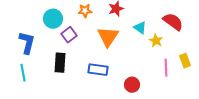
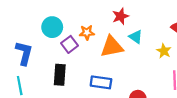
orange star: (85, 11) -> (87, 33), moved
cyan triangle: (140, 28) -> (136, 37), moved
orange triangle: (108, 37) -> (112, 47), turned 45

